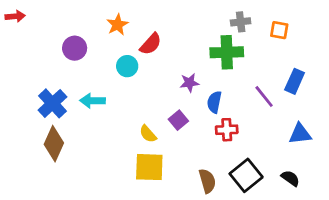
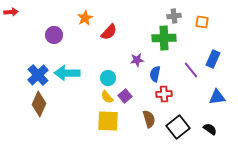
cyan circle: (127, 66) -> (108, 78), moved
cyan arrow: (93, 101) -> (67, 73), size x1.4
purple square: (178, 120) -> (125, 96), moved
brown semicircle: (207, 181) -> (149, 119), moved

